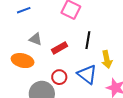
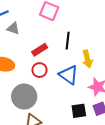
gray triangle: (36, 39) -> (13, 28), moved
red circle: (59, 77) -> (40, 70), moved

